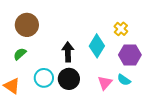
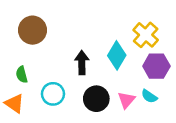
yellow cross: (121, 29) -> (146, 35), size x1.5
green semicircle: (20, 54) -> (22, 75), moved, turned -64
black circle: (69, 79) -> (96, 99), moved

